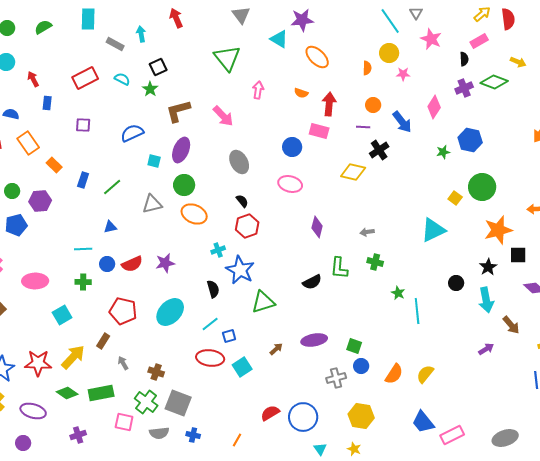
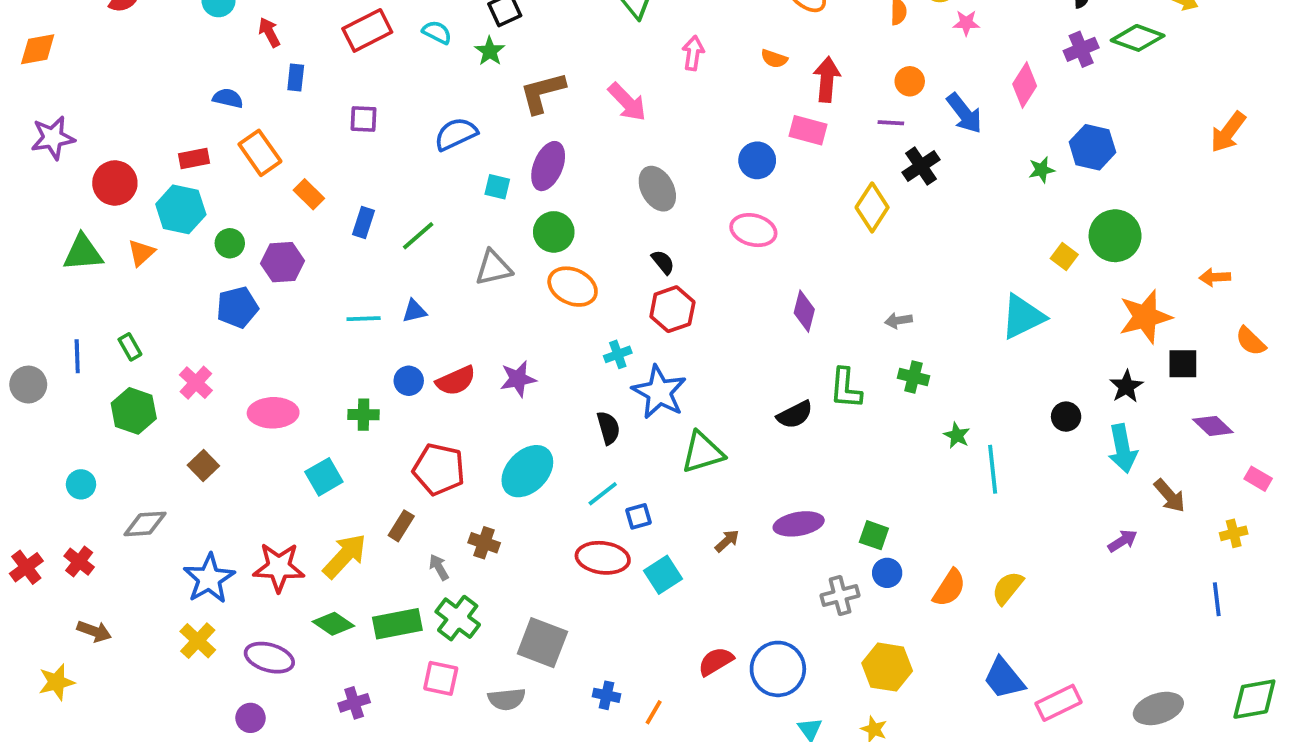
yellow diamond: (353, 172) -> (872, 207), turned -70
cyan line: (83, 249) -> (364, 319), moved
brown cross: (156, 372) -> (484, 543), moved
green cross: (146, 402) -> (458, 618), moved
blue cross: (193, 435) -> (606, 695), moved

